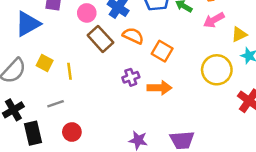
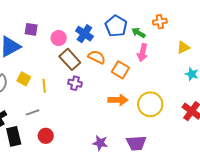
pink arrow: (214, 20) -> (143, 53), moved, turned -48
yellow triangle: (239, 34) -> (183, 47), moved
yellow circle: (217, 70) -> (150, 104), moved
purple cross: (131, 77) -> (75, 83), moved, turned 32

